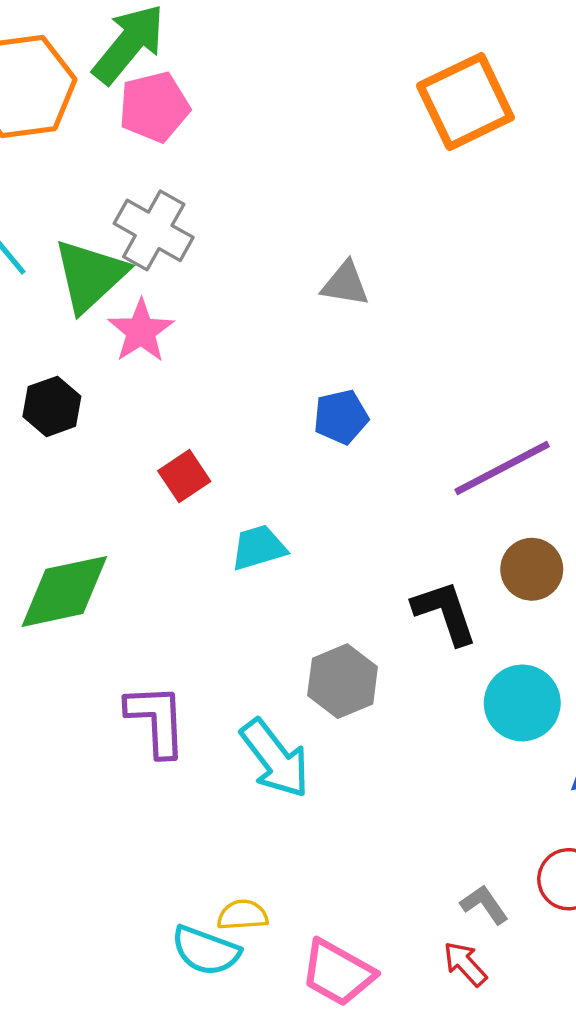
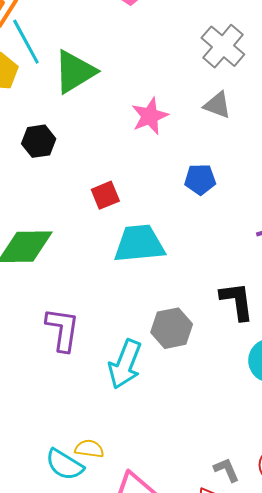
gray cross: (154, 230) -> (223, 46), moved
pink star: (141, 331) -> (150, 116), moved
cyan trapezoid: (259, 548) -> (139, 244), size x1.6
cyan arrow: (275, 758) -> (125, 364), turned 48

